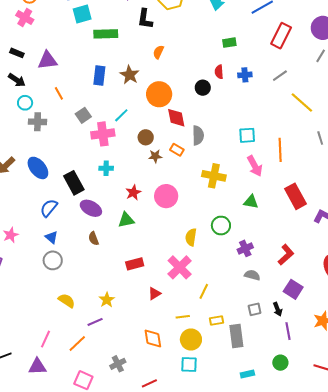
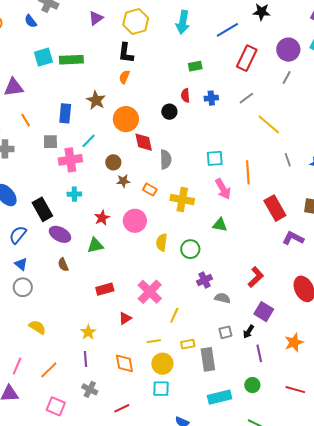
cyan square: (82, 14) -> (43, 57), moved
black L-shape: (145, 19) -> (126, 53), moved
blue rectangle: (99, 75) -> (65, 113), moved
gray square: (83, 115) -> (50, 142), turned 35
orange rectangle: (177, 150) -> (150, 190), moved
red rectangle: (296, 196) -> (275, 208), moved
yellow semicircle: (191, 237) -> (162, 242), moved
purple cross: (245, 248) -> (205, 280), moved
yellow star: (107, 300) -> (88, 332), moved
black arrow: (278, 309) -> (249, 332), turned 56
purple line: (95, 322) -> (86, 359), moved, turned -70
gray cross: (118, 364) -> (90, 389), turned -35
cyan rectangle: (247, 374) -> (220, 397), size x1.6

